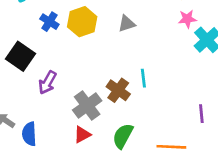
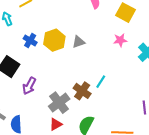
pink star: (187, 19) -> (120, 40), moved
gray triangle: (127, 24) -> (78, 42), moved
cyan line: (143, 78) -> (101, 82), turned 40

